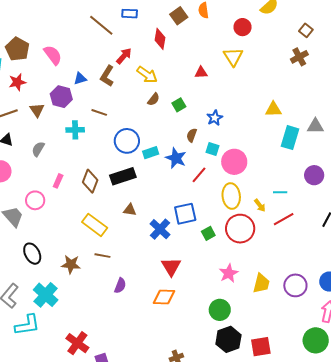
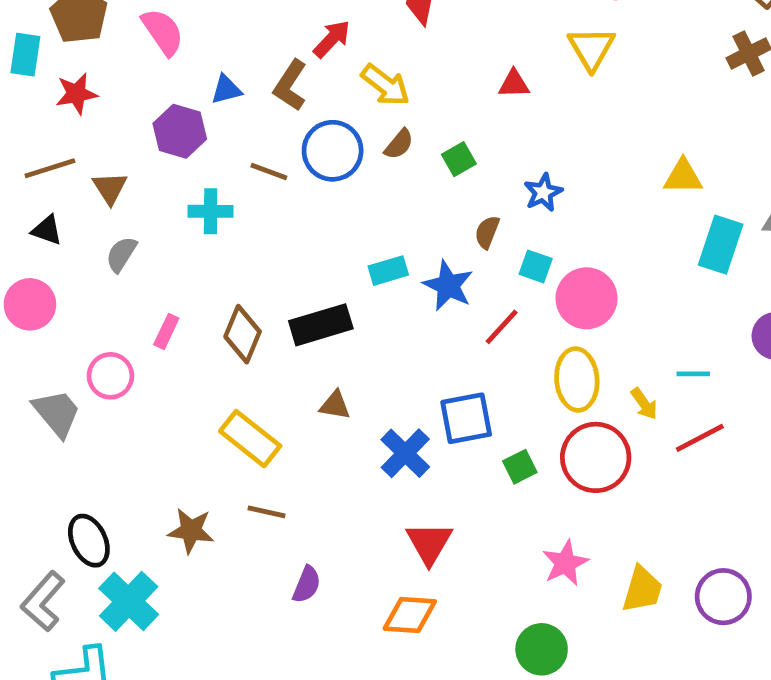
brown triangle: (37, 110) -> (110, 188), moved
blue circle: (127, 141) -> (333, 151), moved
black ellipse: (32, 254) -> (89, 541), moved

